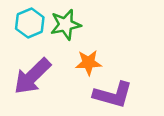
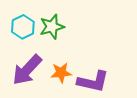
orange star: (89, 63) -> (61, 73), moved

